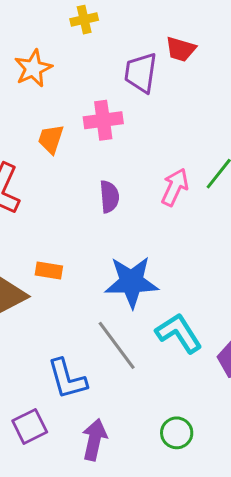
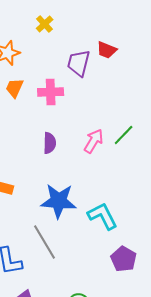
yellow cross: (84, 20) -> (45, 24), turned -36
orange trapezoid: (51, 139) -> (15, 88), moved
cyan L-shape: (179, 333) -> (103, 216), moved

